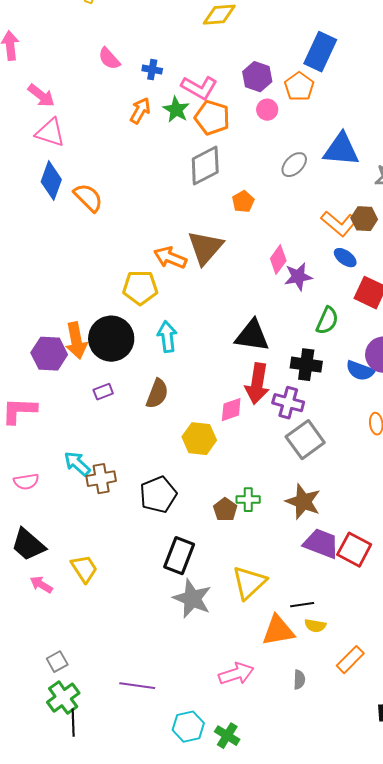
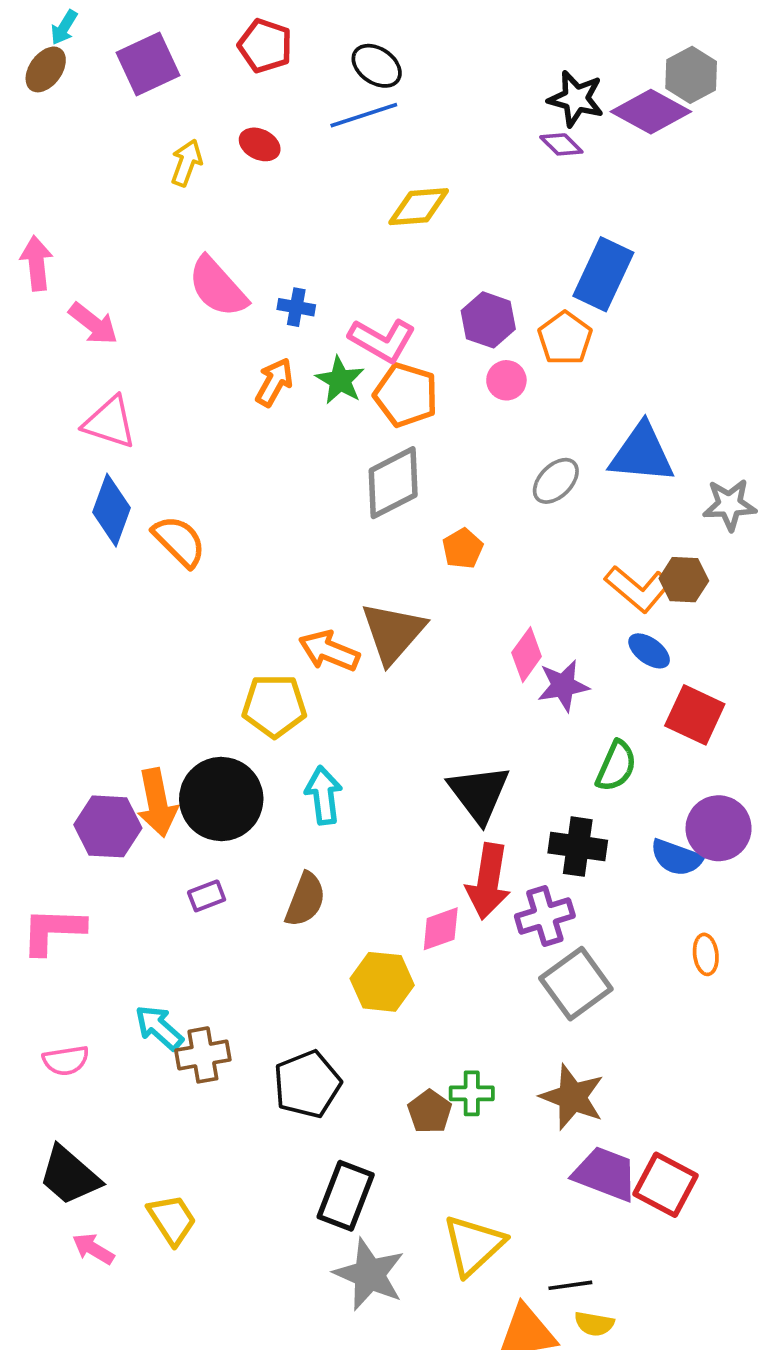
pink semicircle: (109, 59) -> (218, 287), size x1.5
pink arrow: (41, 96) -> (93, 324), moved
black triangle: (252, 336) -> (479, 794), turned 45
purple cross: (288, 403) -> (545, 916), turned -32

